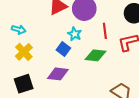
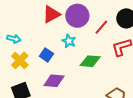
red line: (105, 31) -> (101, 27), moved, turned 49
blue square: (63, 49) -> (46, 55), moved

